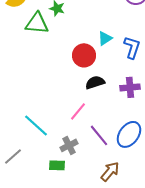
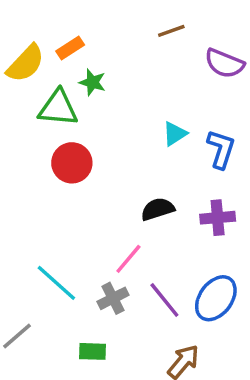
red circle: (84, 55) -> (72, 163), moved
gray cross: (69, 145) -> (113, 298), moved

